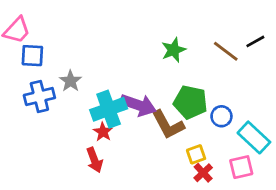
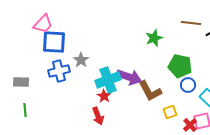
brown line: (226, 51) -> (191, 23), moved, turned -30
blue square: (32, 56) -> (54, 42), size x1.4
green pentagon: (190, 102) -> (180, 66), moved
red cross: (203, 173) -> (190, 125), moved

